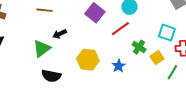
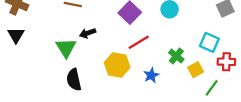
red line: (120, 29) -> (139, 42), moved
green triangle: (42, 49) -> (66, 48), turned -30
black semicircle: (51, 76) -> (74, 80), turned 60

